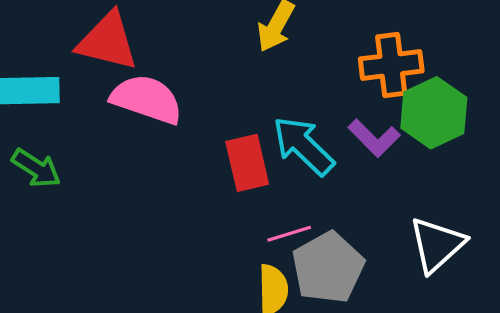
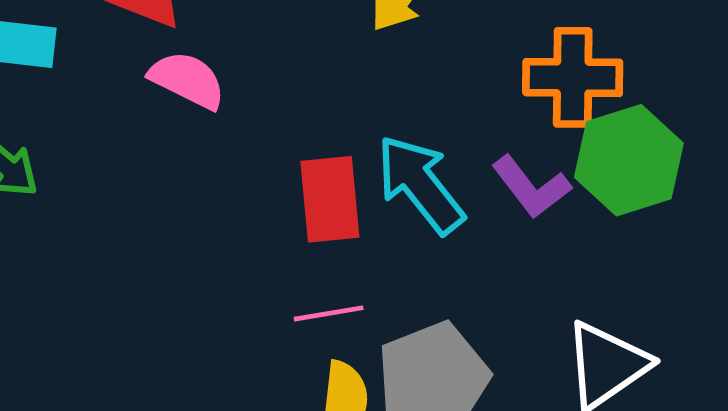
pink semicircle: (147, 99) -> (187, 80), size x0.7
pink line: (289, 234) -> (329, 313), moved

